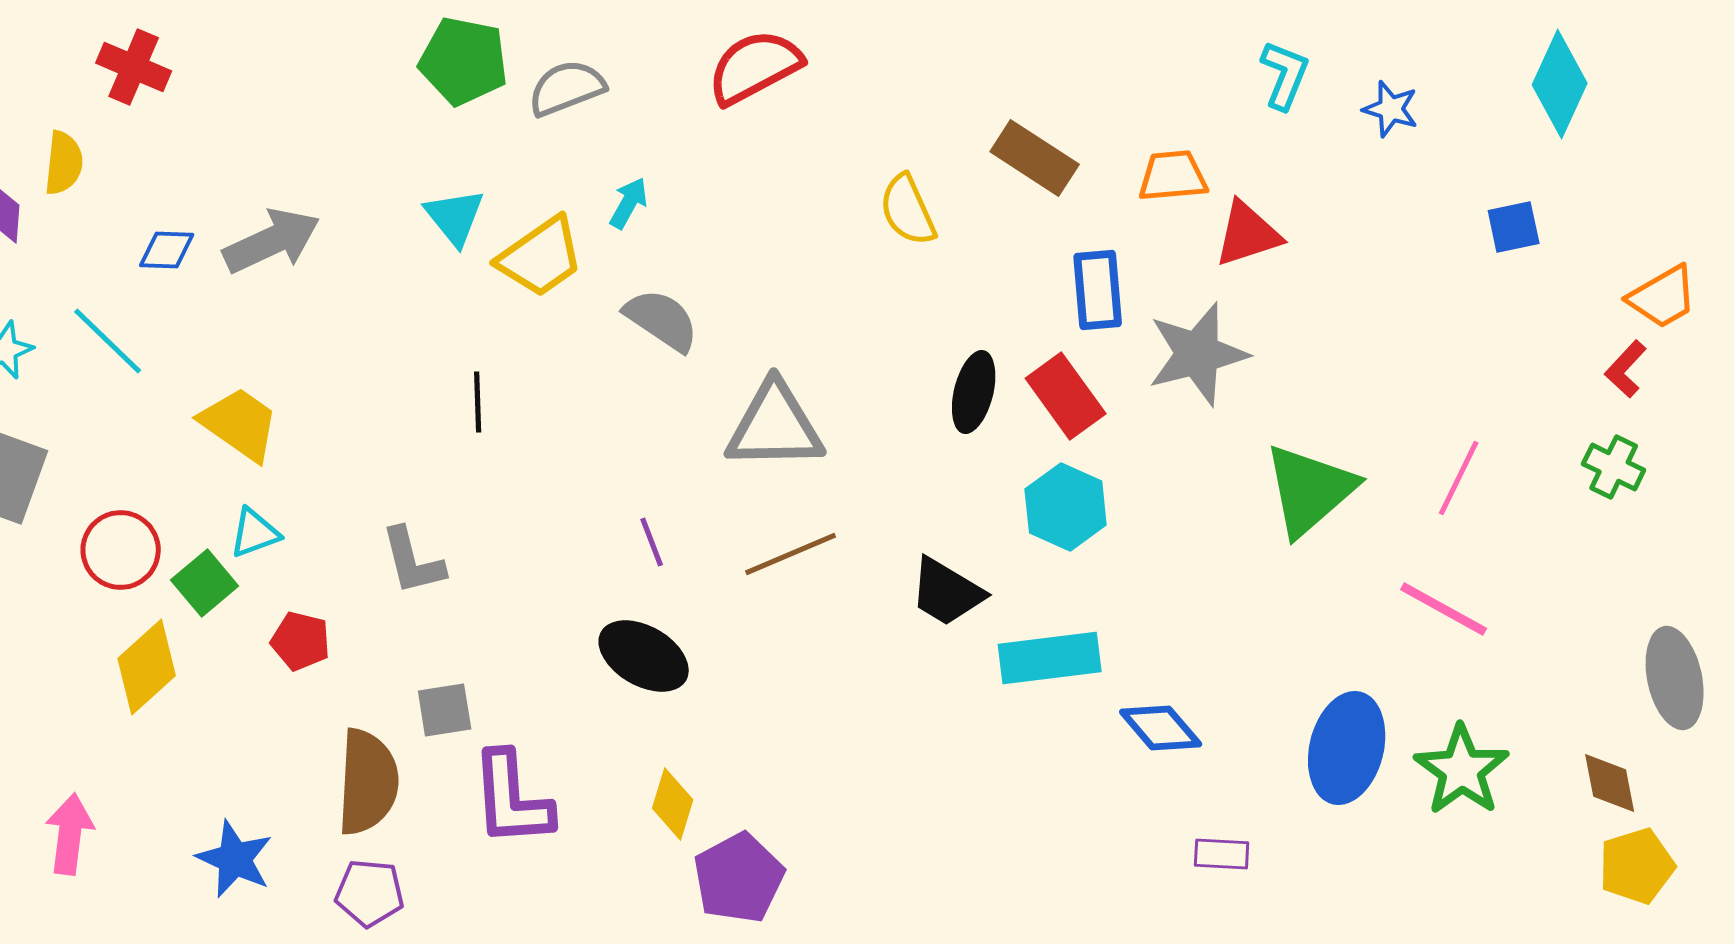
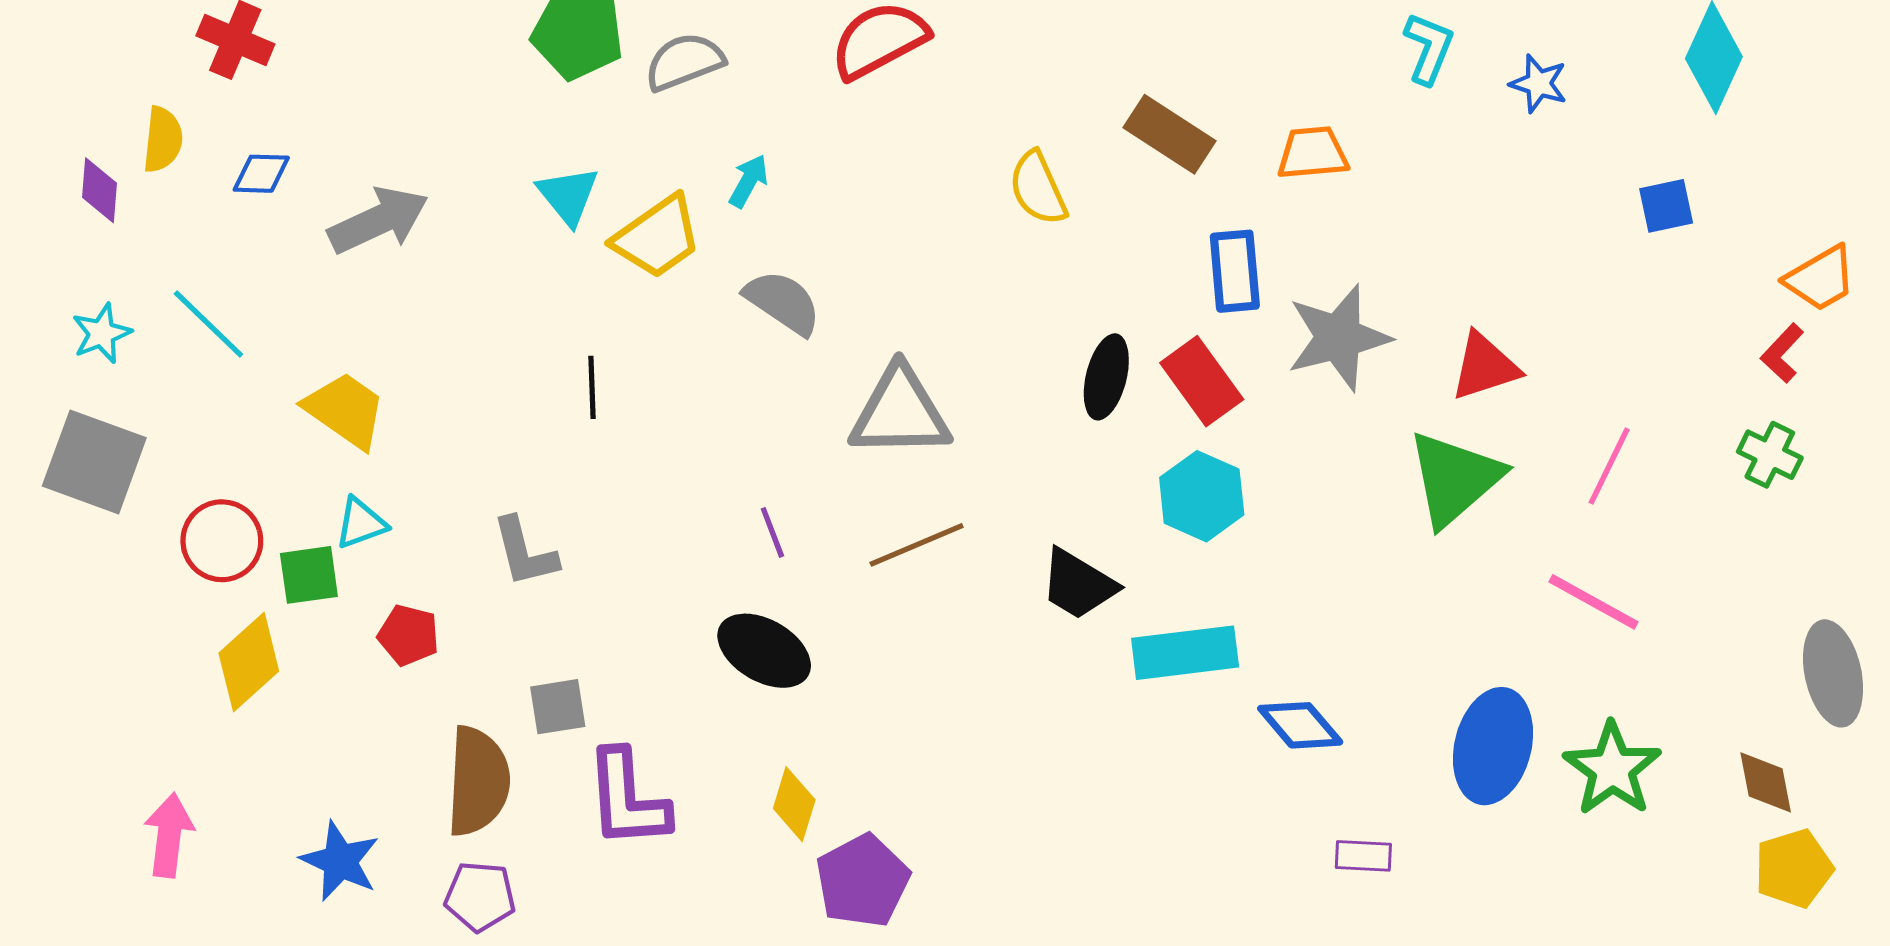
red triangle: (1248, 234) -> (1485, 367), moved
blue diamond: (167, 250) -> (261, 174), moved
green square: (205, 583) -> (309, 575), turned 32

